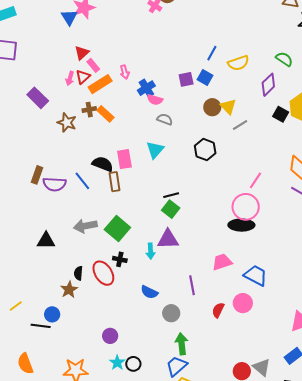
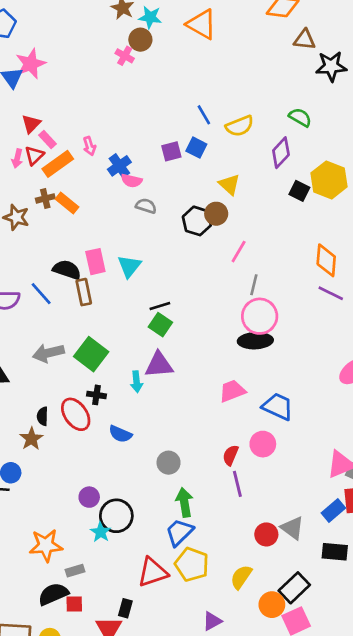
blue line: (212, 53) -> (204, 115), turned -56
brown circle: (212, 107) -> (216, 214), moved
gray line: (240, 125) -> (254, 285), moved, turned -42
cyan triangle: (155, 150) -> (129, 266), moved
black hexagon: (205, 150) -> (197, 221), moved
pink line: (255, 180) -> (239, 252), moved
purple line: (192, 285) -> (237, 484), moved
blue semicircle: (149, 292) -> (120, 434), moved
black circle: (133, 364) -> (116, 516), moved, size x1.6

